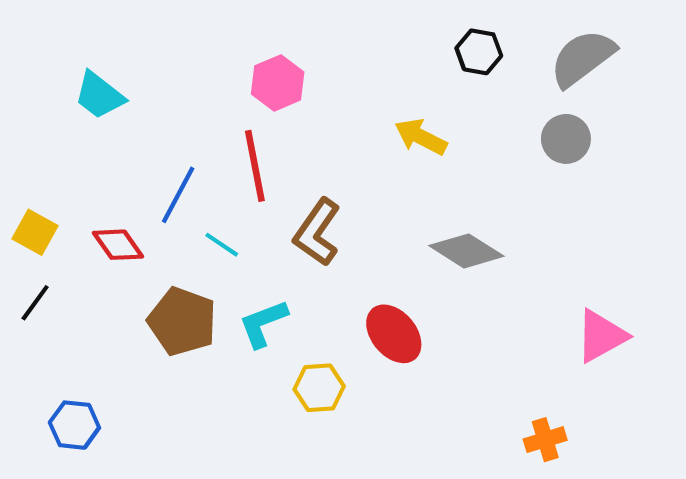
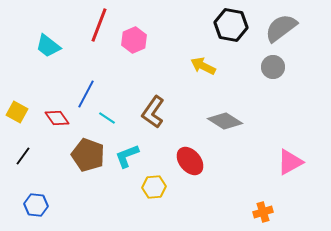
black hexagon: (479, 52) -> (231, 25), size x1.5
red line: (255, 166) -> (99, 25), moved, turned 32
black line: (35, 303) -> (23, 156), moved

